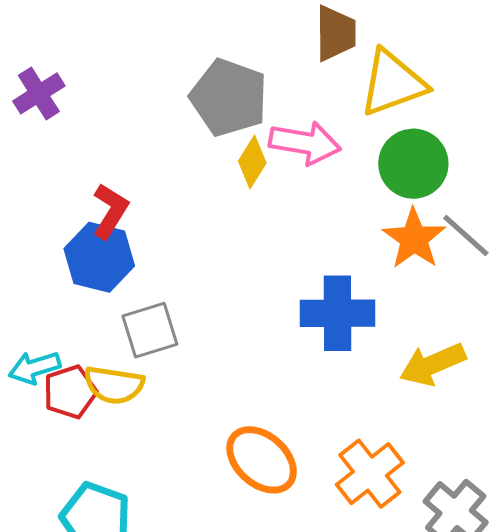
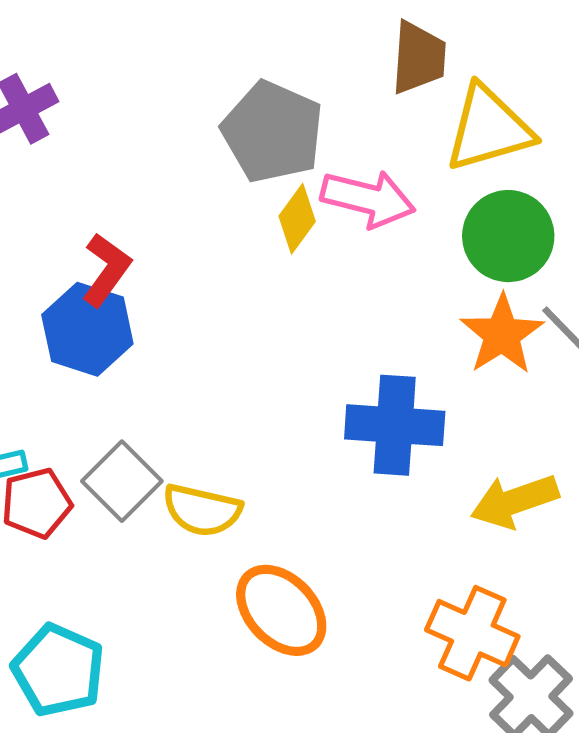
gray square: (150, 330) -> (122, 481), moved, turned -32
yellow semicircle: (114, 385) -> (202, 510), moved
orange cross: (370, 474) -> (472, 633), moved, turned -32

